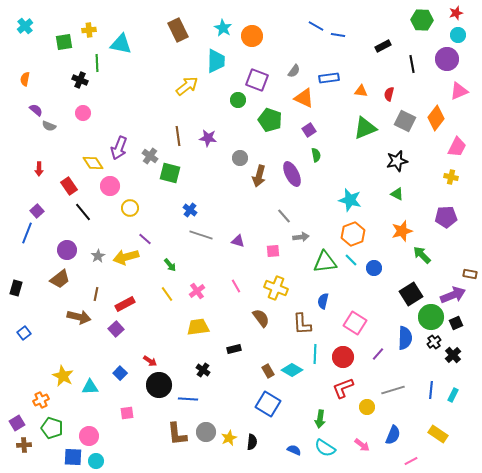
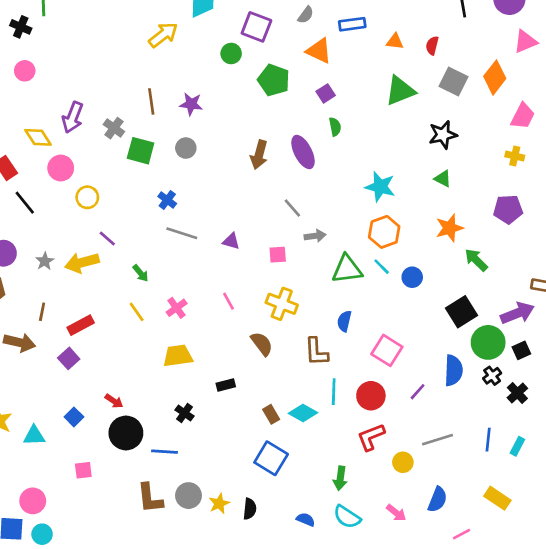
gray circle: (240, 158) -> (186, 148), moved

